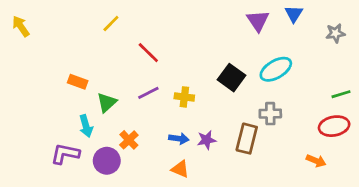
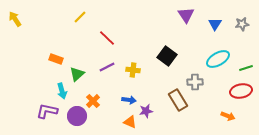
blue triangle: (294, 14) -> (215, 24), moved
cyan ellipse: (276, 69) -> (218, 59), moved
brown rectangle: (247, 139) -> (178, 100), turned -45
purple star: (207, 140) -> (146, 111), moved

